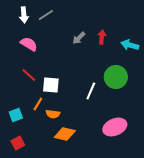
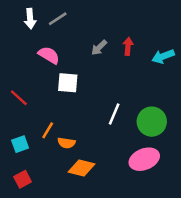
pink semicircle: (29, 44) -> (49, 55), moved
cyan arrow: (130, 45) -> (163, 56), turned -36
red line: (29, 75) -> (19, 98), moved
green circle: (116, 77) -> (152, 122), moved
white square: (51, 85) -> (68, 83), moved

